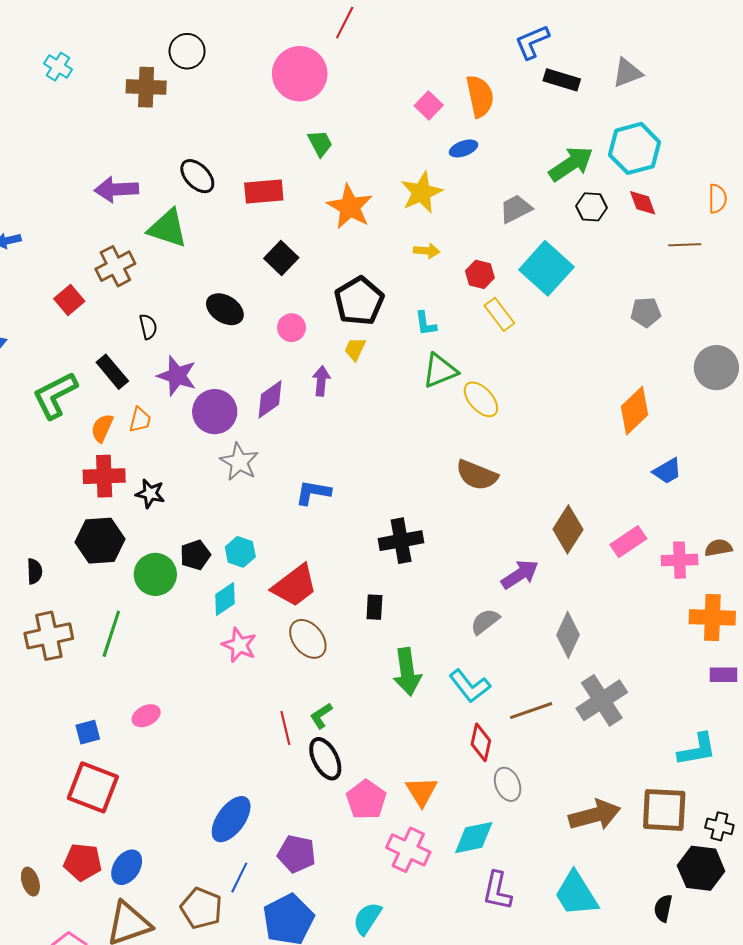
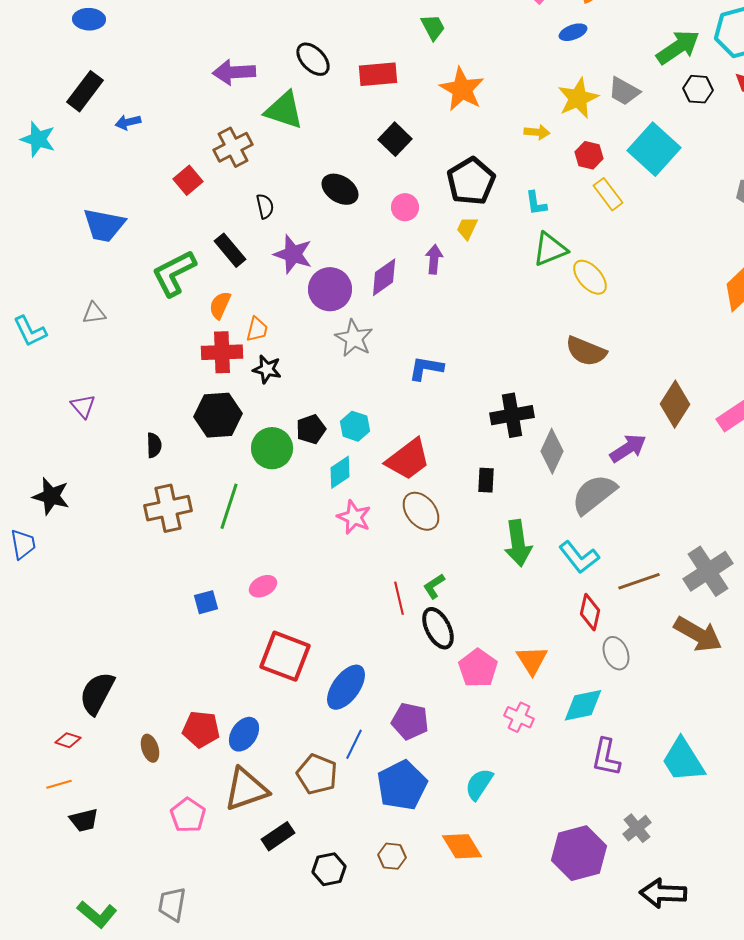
yellow star: (422, 192) -> (578, 98), moved
gray trapezoid: (516, 209) -> (624, 91), turned -124
orange trapezoid: (140, 420) -> (257, 329), moved
gray semicircle: (485, 622) -> (594, 494), size x1.6
gray diamond: (568, 635) -> (552, 451), moved
red square: (93, 787) -> (285, 656), moved
brown arrow: (595, 815) -> (698, 634), moved, turned 45
pink cross: (408, 850) -> (519, 717), size x0.7

